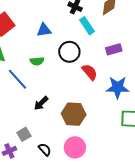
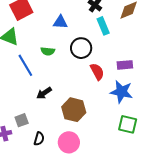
purple rectangle: (114, 49) -> (125, 65), moved
black semicircle: (45, 149) -> (39, 139), turned 48

